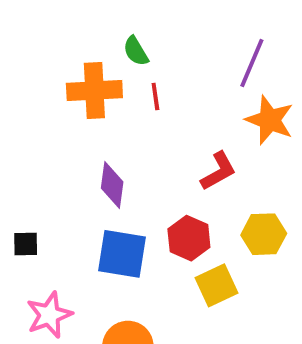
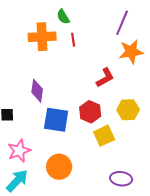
orange star: (270, 120) -> (131, 52), turned -30
purple diamond: (112, 185) -> (37, 91), moved

